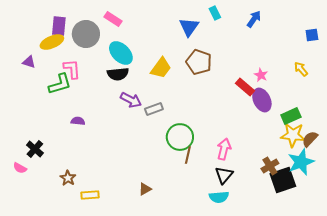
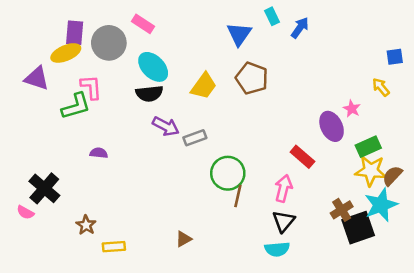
blue arrow: (254, 19) -> (300, 28), moved
blue square: (312, 35) -> (395, 57), moved
purple triangle: (29, 62) -> (37, 78), size x1.5
pink star: (261, 75) -> (352, 109), moved
red rectangle: (245, 87) -> (302, 157), moved
black cross: (35, 149) -> (44, 188), size x1.4

